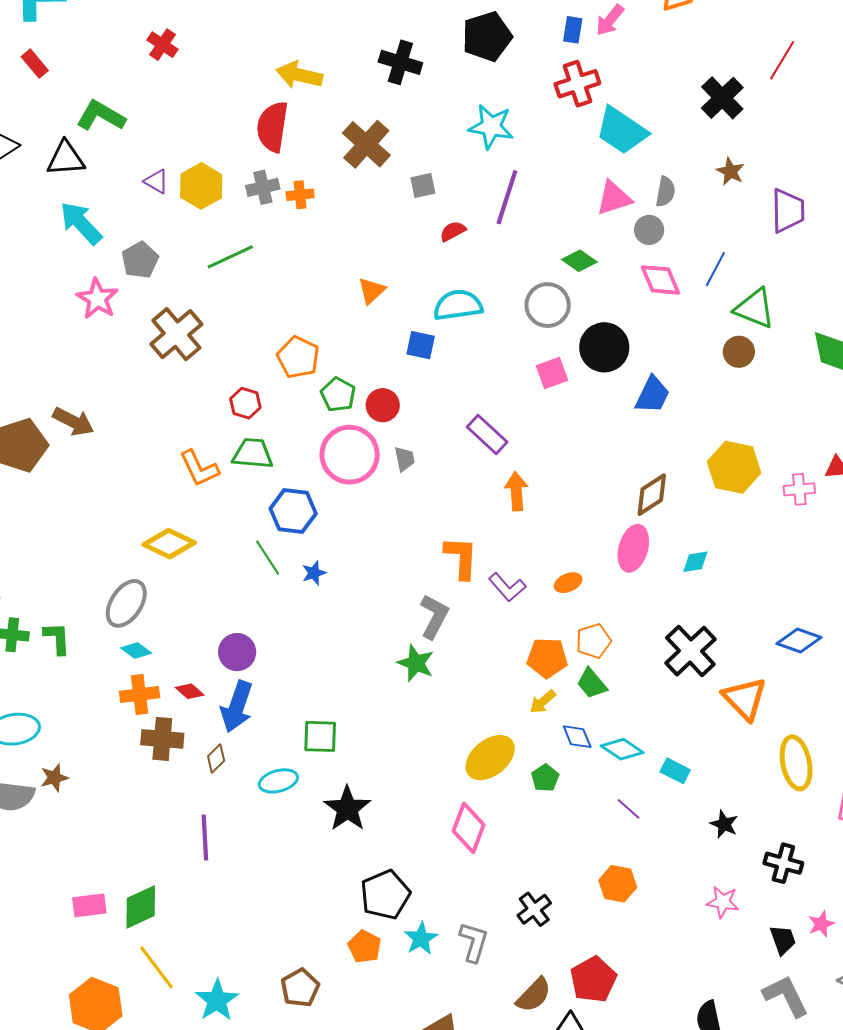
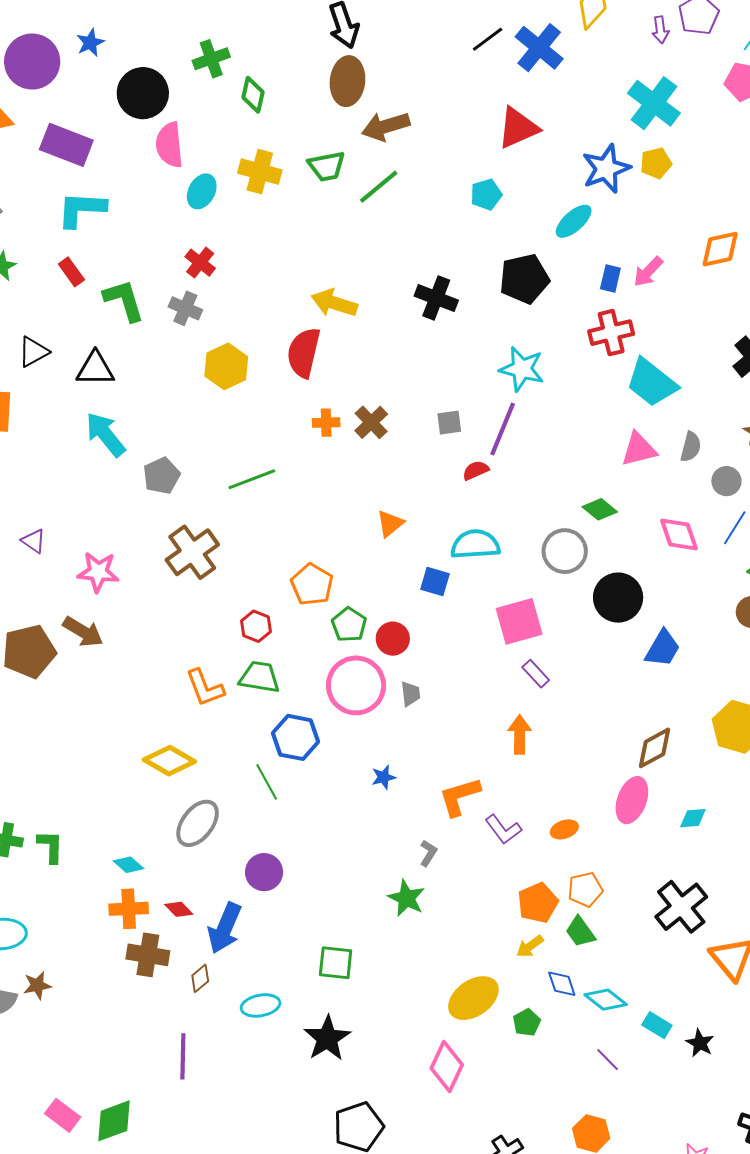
green L-shape: (101, 116) -> (124, 300), moved, turned 39
brown cross: (366, 144) -> (371, 422), moved, size x0.7
purple triangle: (156, 181) -> (34, 541), moved
yellow hexagon: (201, 186) -> (226, 366), moved
gray cross: (263, 187) -> (185, 308), moved, turned 32
purple line: (507, 197) -> (503, 429), moved
gray circle: (649, 230) -> (726, 481), moved
pink star: (97, 299) -> (98, 572), moved, turned -30
pink square: (552, 373) -> (519, 621), moved, size x1.5
purple rectangle: (487, 435) -> (536, 674), moved, size x0.7
orange L-shape: (461, 558) -> (460, 797), turned -114
blue star: (314, 573) -> (384, 777), moved
gray ellipse: (126, 603) -> (198, 823), moved
gray L-shape: (434, 616) -> (428, 853), size x0.6
purple circle: (237, 652) -> (264, 872), moved
orange pentagon: (547, 658) -> (538, 903), turned -30
green square: (320, 736) -> (336, 963), moved
black star: (724, 824) -> (700, 1043), moved
pink rectangle: (89, 905) -> (63, 1115), turned 40

